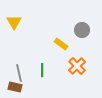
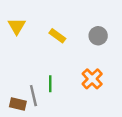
yellow rectangle: (61, 44) -> (57, 36), moved
gray line: (19, 73) -> (33, 96), moved

